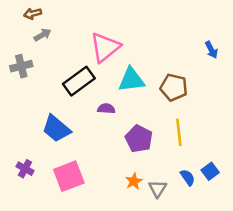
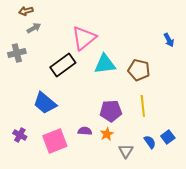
purple semicircle: (106, 109) -> (85, 131), moved
purple pentagon: (139, 139) -> (111, 111), turned -30
orange star: (134, 181) -> (107, 134), moved

